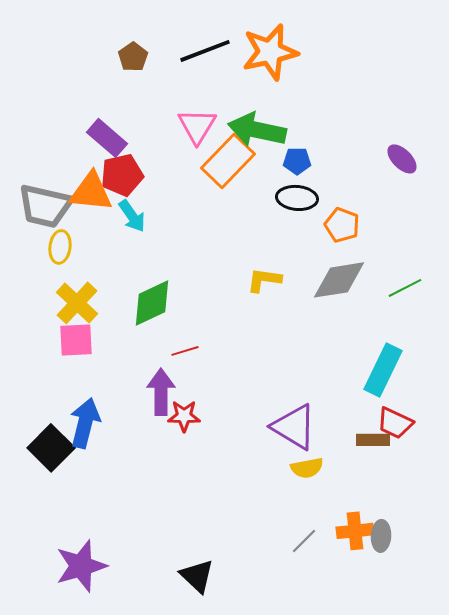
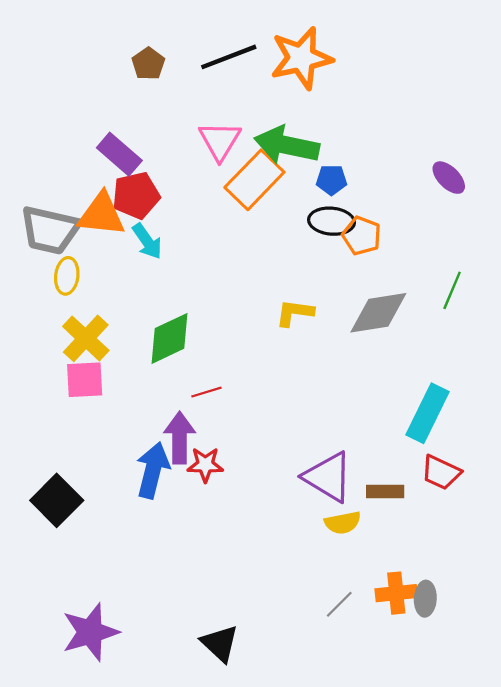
orange pentagon: (342, 225) -> (362, 236), moved
green line: (405, 288) -> (452, 290), moved, turned -40
blue arrow: (85, 423) -> (153, 470), moved
brown rectangle: (373, 440) -> (385, 491), moved

